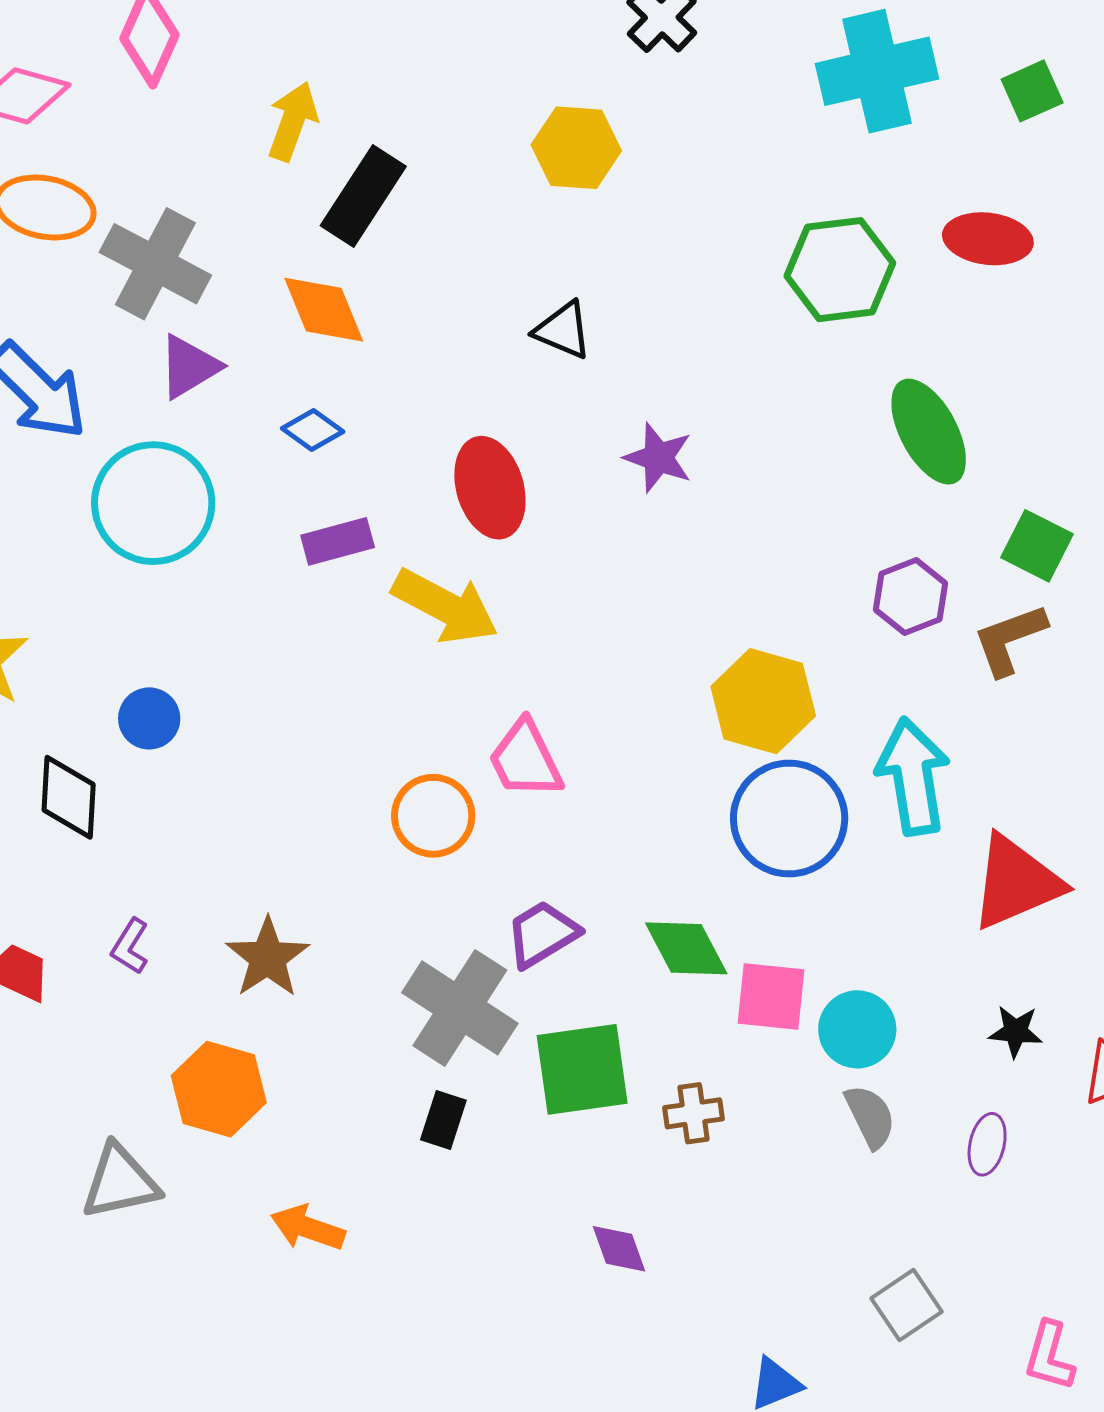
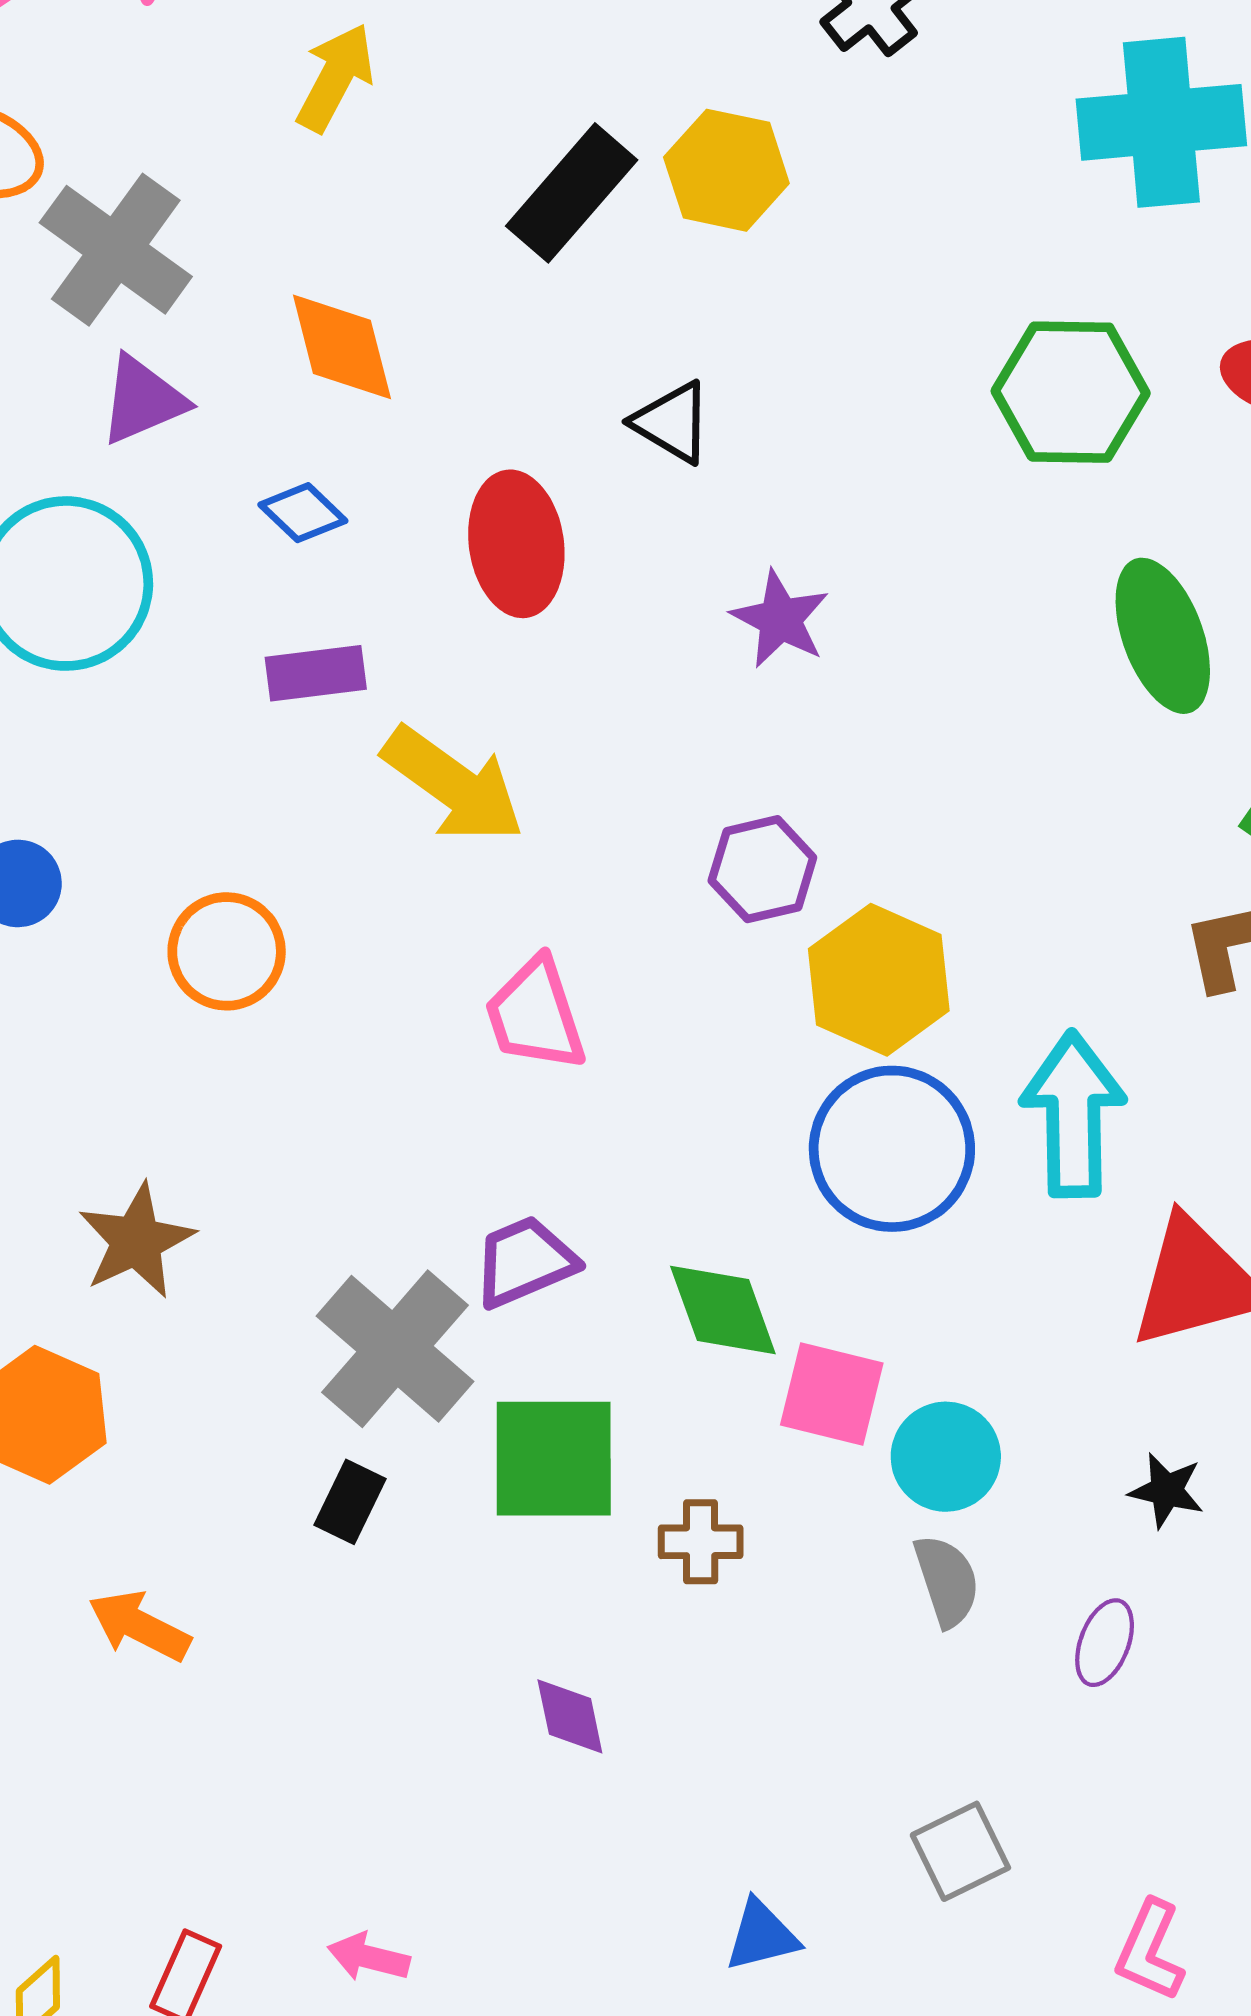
black rectangle: (363, 196) -> (572, 193), moved
red ellipse: (490, 488) -> (516, 544), moved
purple hexagon: (910, 597) -> (762, 869), moved
orange circle: (433, 816) -> (227, 951), moved

